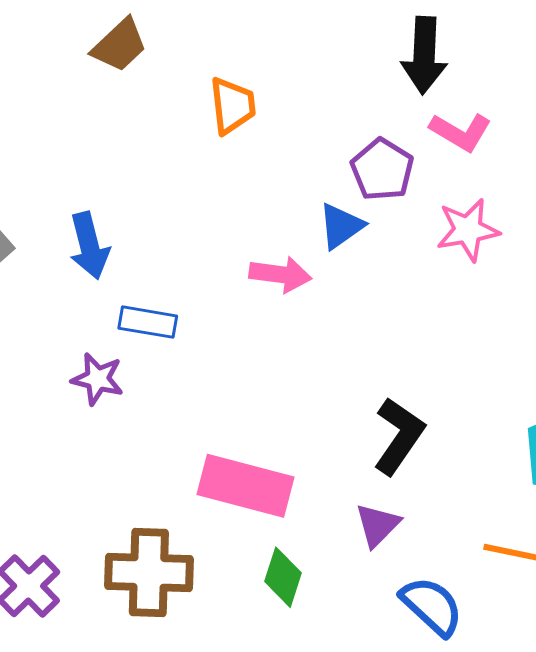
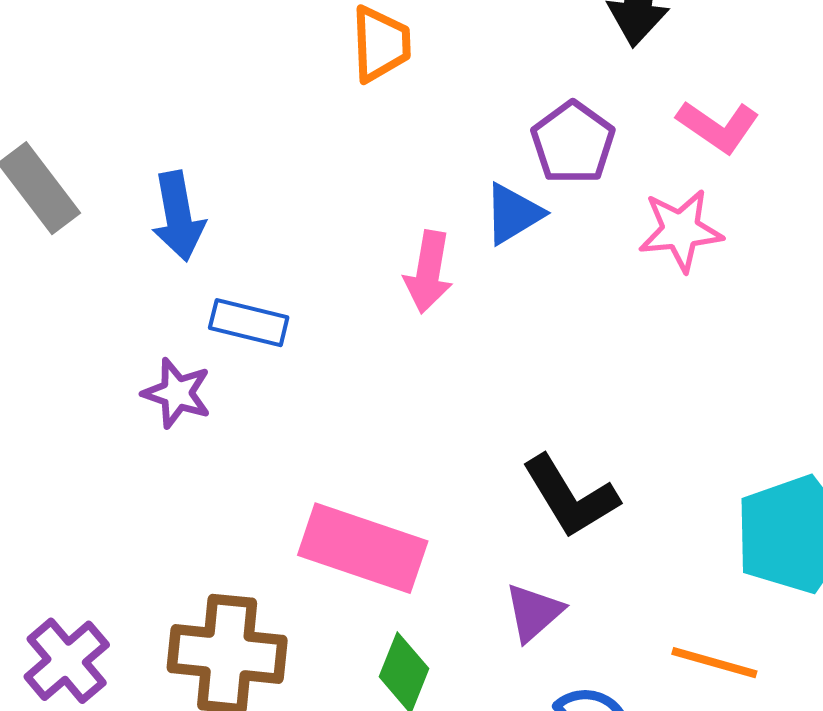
pink L-shape: (461, 132) -> (718, 126), moved
pink arrow: (280, 274) -> (428, 272), turned 88
black L-shape: (399, 436) -> (570, 497), turned 110

